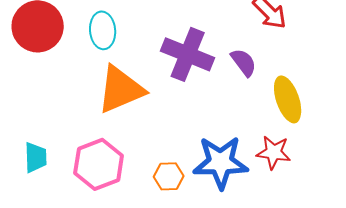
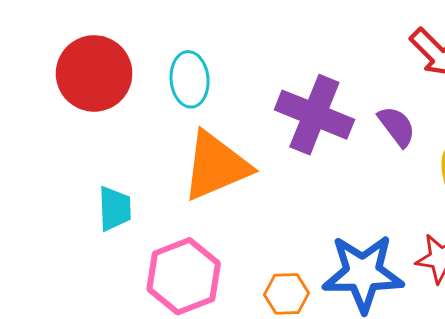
cyan trapezoid: (36, 157) -> (115, 209), moved

